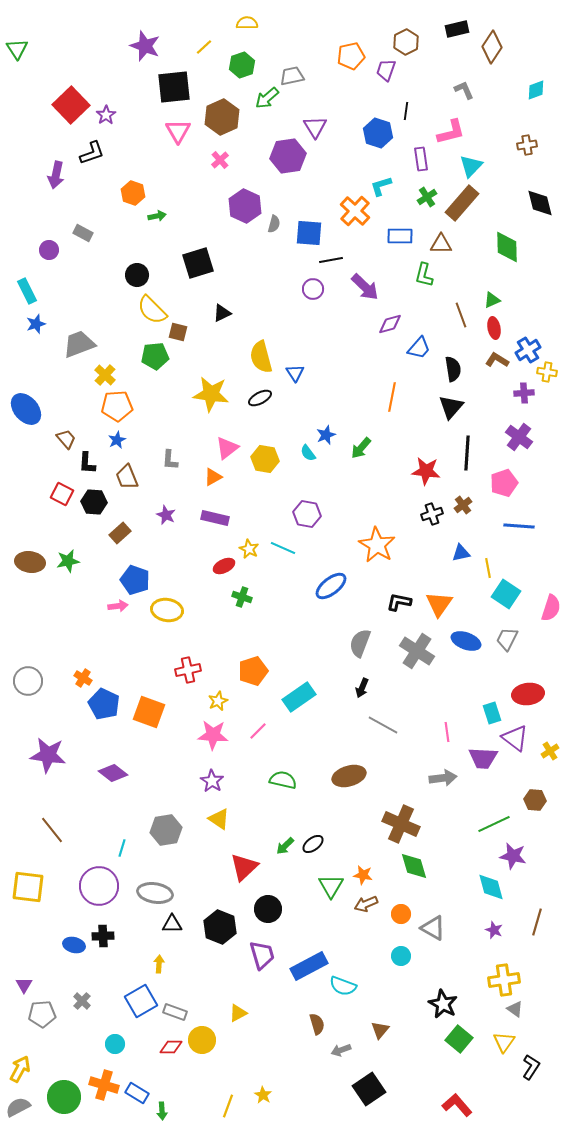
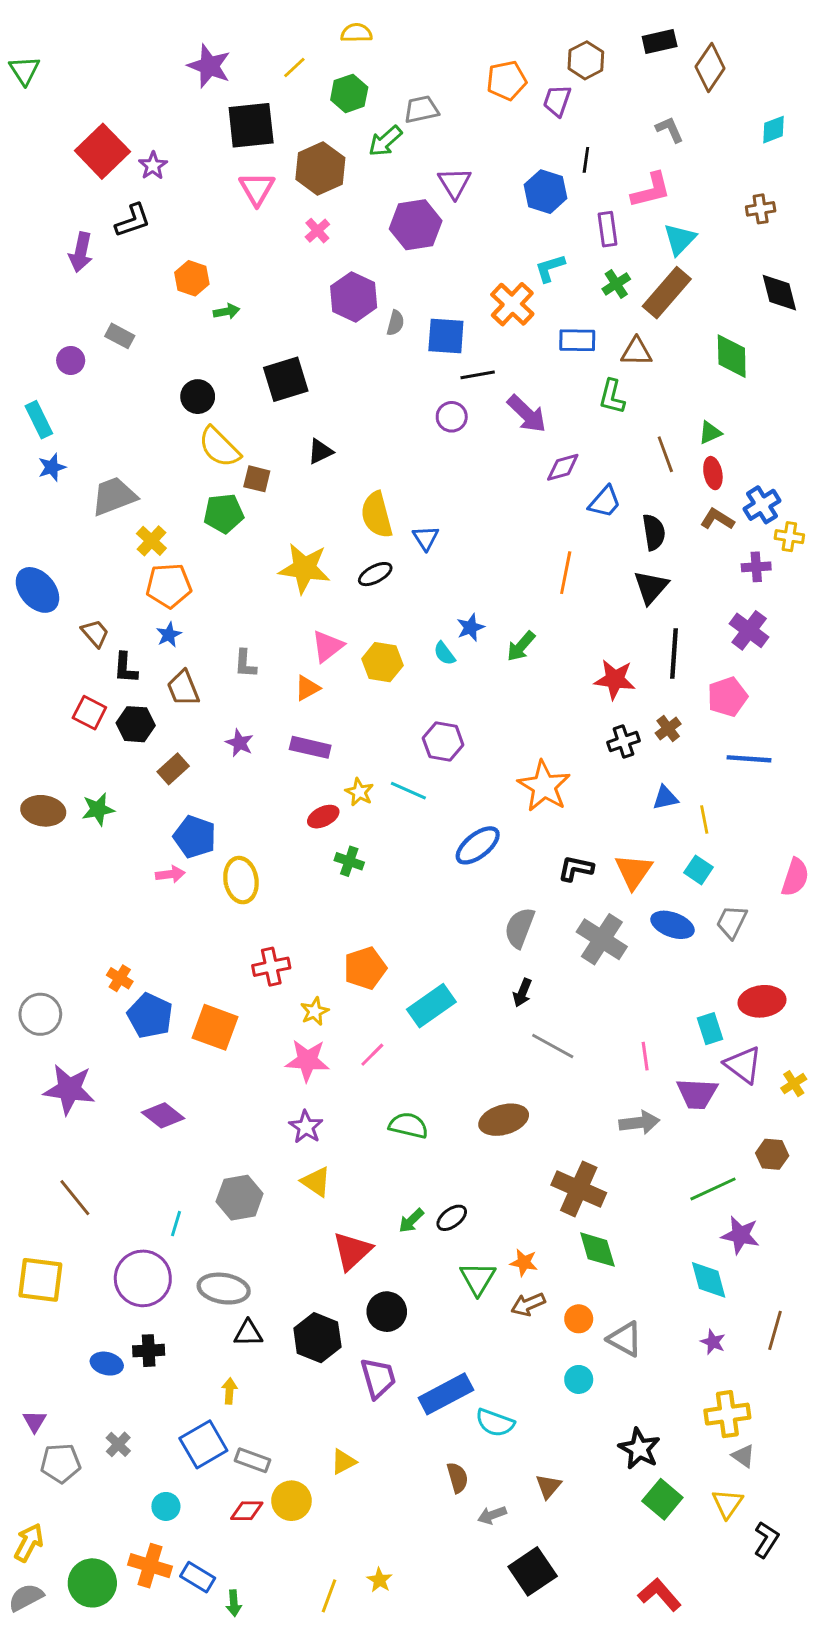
cyan square: (506, 594) -> (698, 870), moved, size x0.7
yellow ellipse: (167, 610) -> (241, 880), turned 72
gray circle: (28, 681) -> (40, 1014), moved

